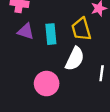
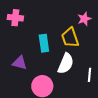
purple triangle: (26, 31) -> (20, 63), moved

